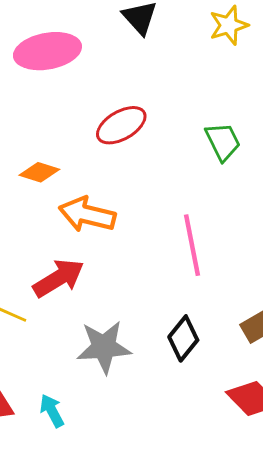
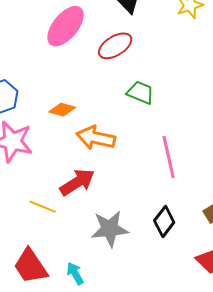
pink ellipse: (47, 51) -> (66, 26), turned -39
red ellipse: (121, 125) -> (115, 46), moved
green trapezoid: (223, 142) -> (140, 93), moved, turned -40

